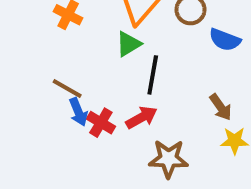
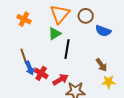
brown line: (67, 89) -> (24, 56), turned 42
red arrow: (142, 118) -> (61, 80), moved

